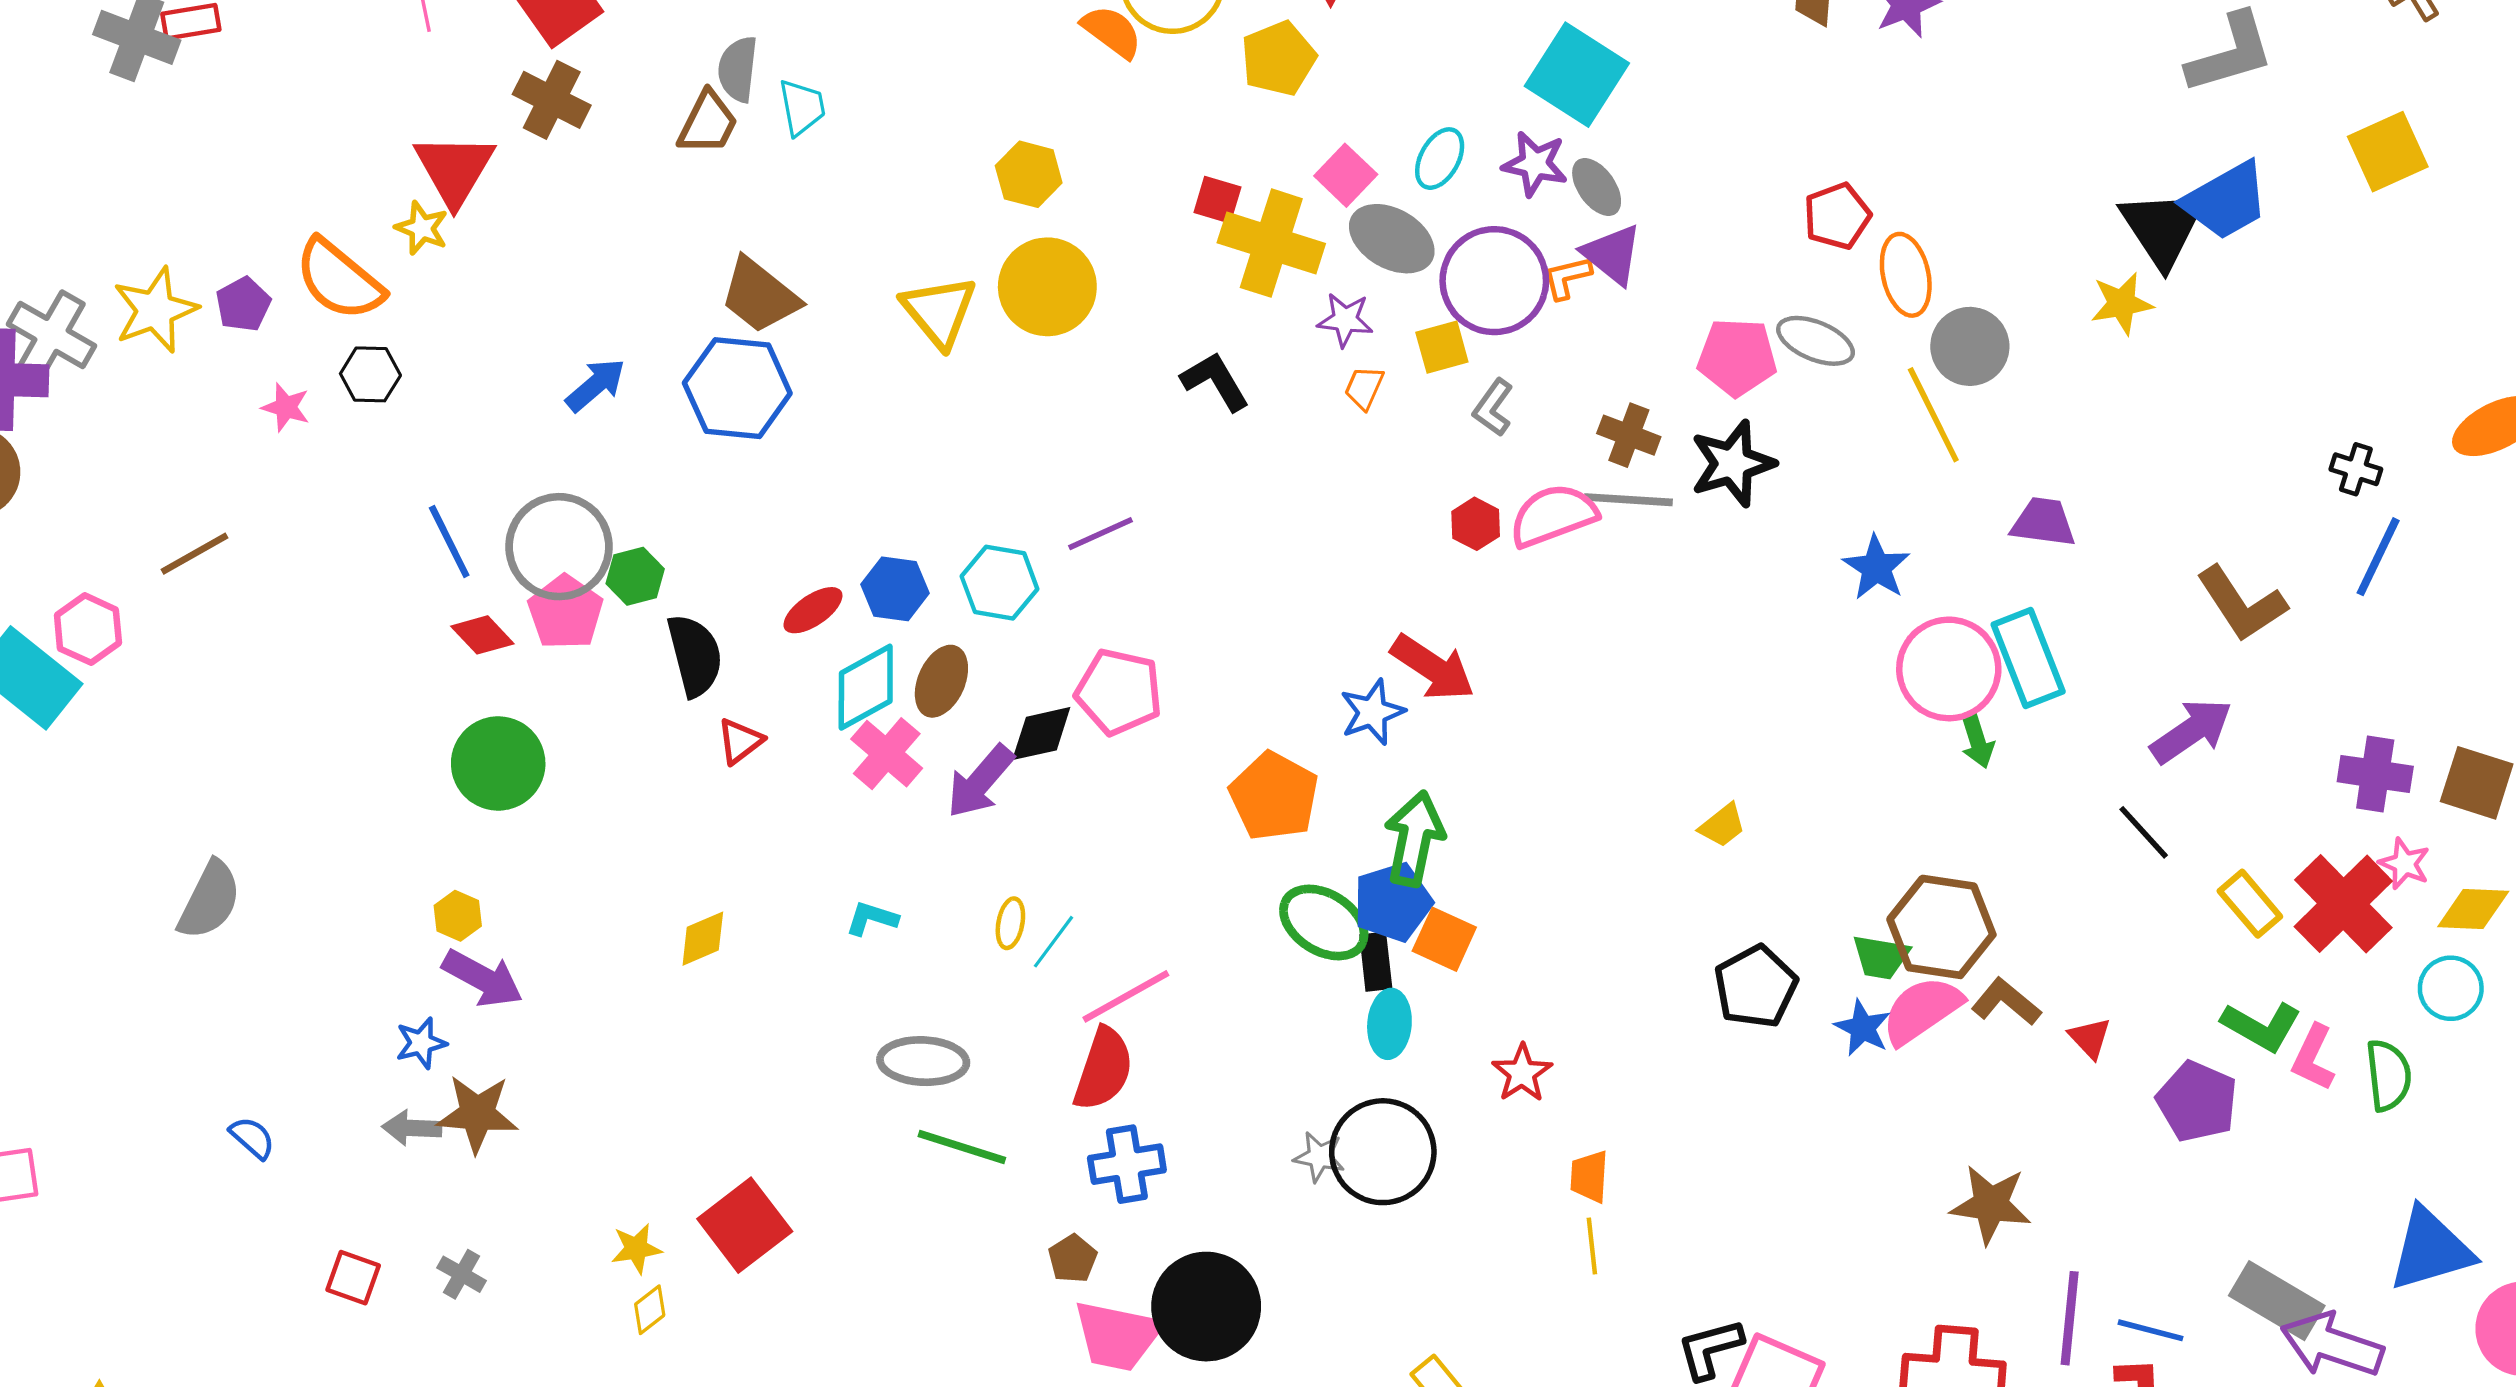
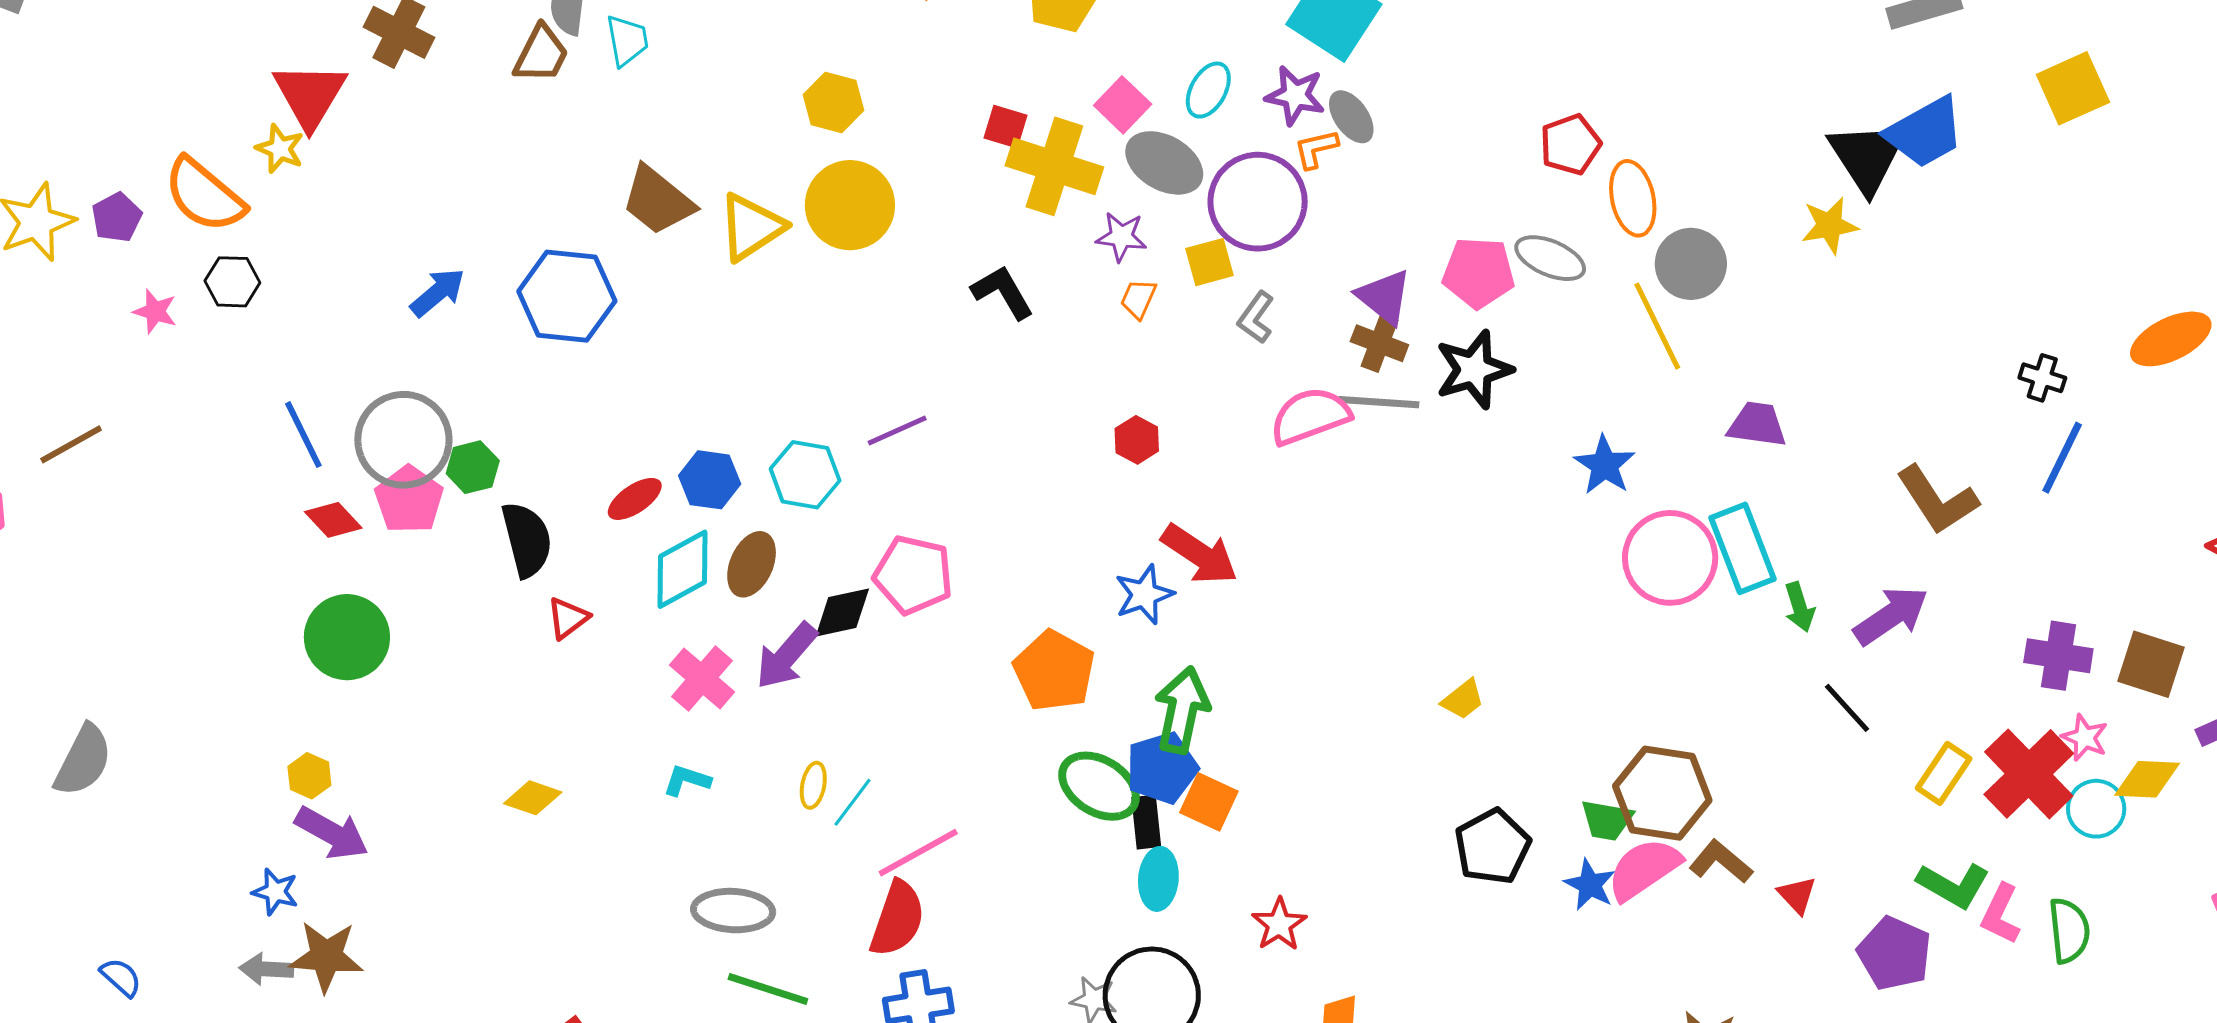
purple triangle: (1612, 254) -> (1384, 297), moved
orange L-shape: (1567, 277) -> (1316, 149), moved
brown trapezoid: (760, 296) -> (658, 201), moved
yellow triangle: (939, 311) -> (751, 227), turned 36
red hexagon: (1476, 524) -> (1137, 440), moved
green arrow: (1977, 741) -> (1799, 607), moved
pink cross: (887, 754) -> (702, 679), moved
yellow rectangle: (2250, 904) -> (1944, 773), turned 74
yellow diamond: (703, 939) -> (533, 798), turned 42
cyan circle: (2451, 988) -> (2096, 809), moved
blue star: (421, 1043) -> (275, 892), turned 30

